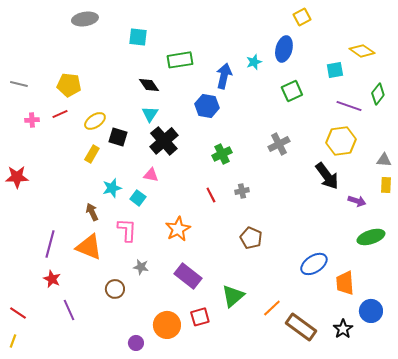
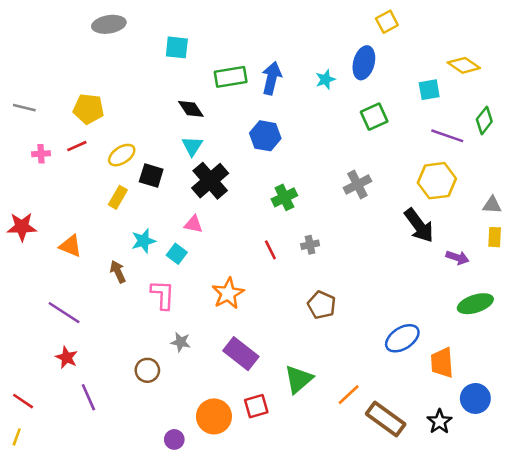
blue arrow: (224, 76) -> (272, 78), moved
purple line: (50, 244) -> (64, 313), turned -72
orange triangle: (89, 247) -> (70, 246), moved, size x0.7

